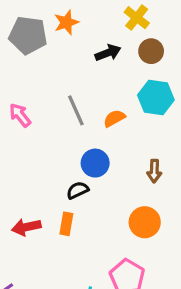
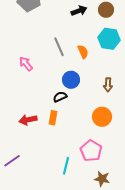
pink arrow: (20, 115) -> (26, 64), moved
orange semicircle: (114, 118) -> (83, 52), turned 96

